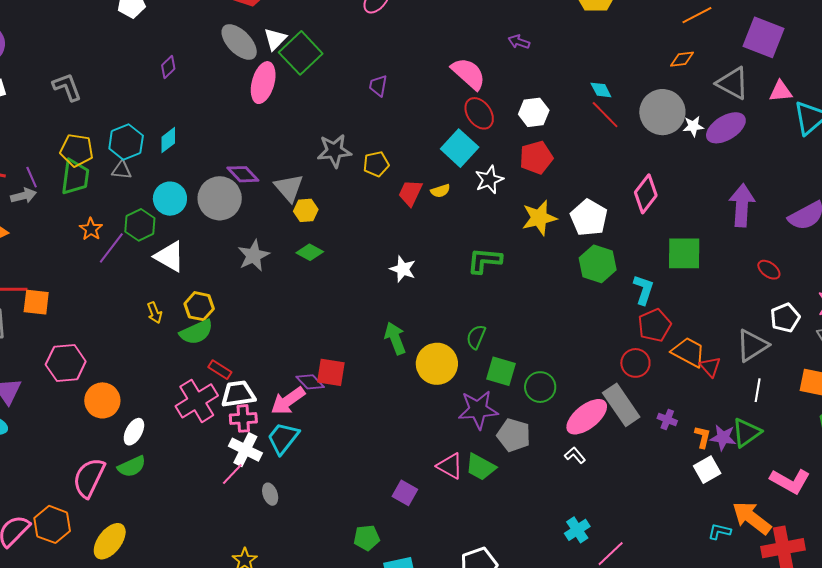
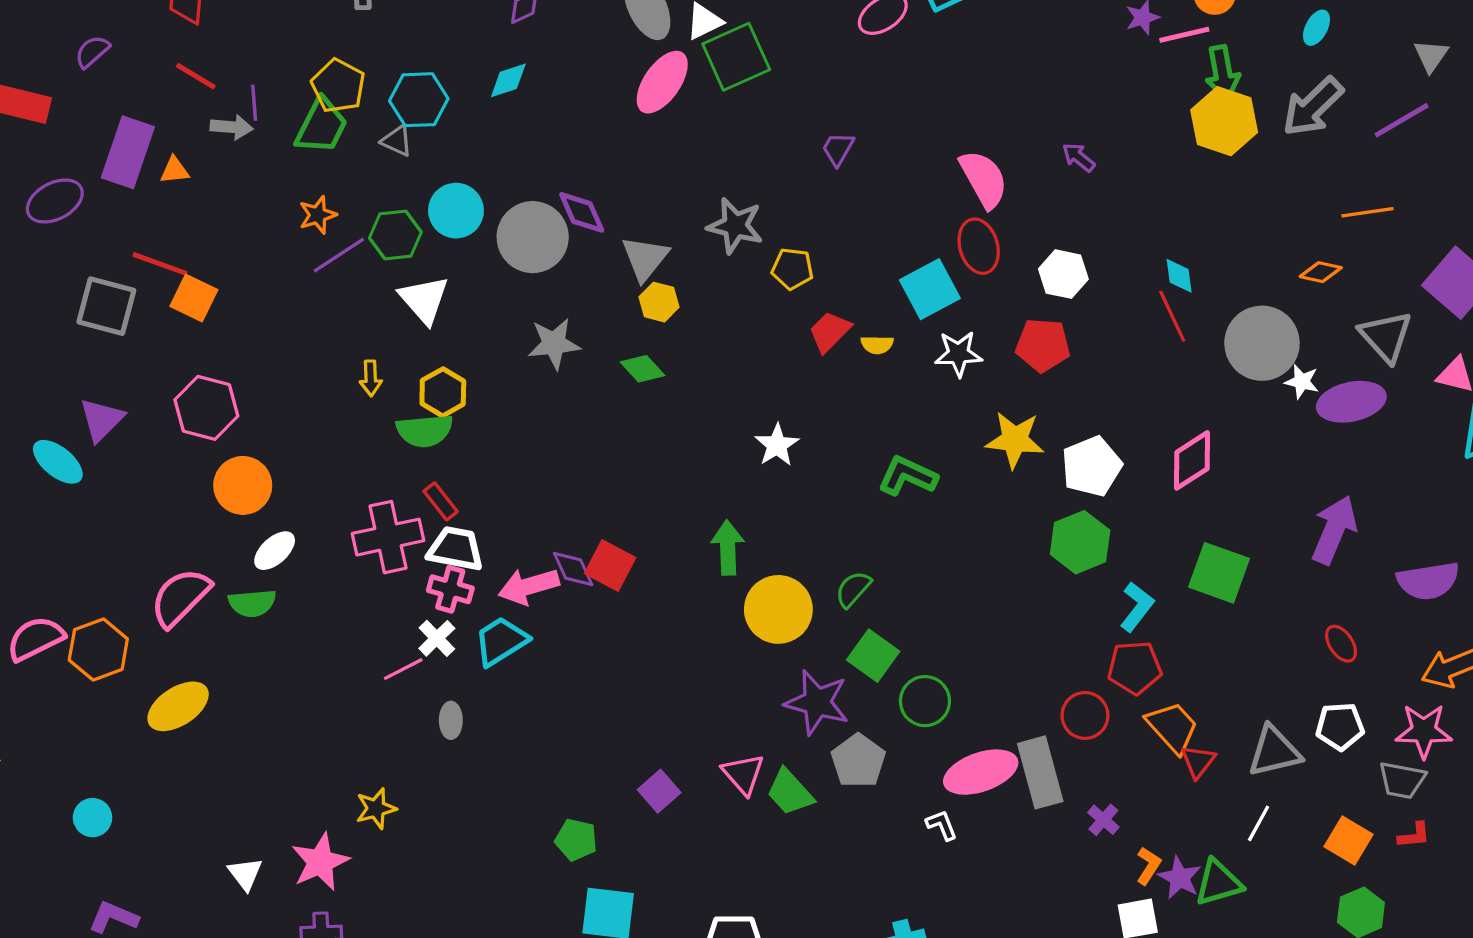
cyan diamond: (168, 140) -> (508, 80), moved
white cross: (245, 450) -> (437, 638), size x0.7

